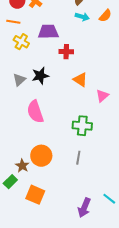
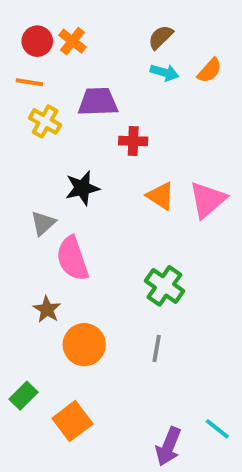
gray triangle: (19, 80) -> (43, 223), moved
pink triangle: (102, 96) -> (208, 200), moved, size x1.5
green cross: (82, 126) -> (164, 286), turned 30
brown star: (22, 166) -> (47, 309), moved
orange square: (35, 195) -> (72, 421), turned 30

